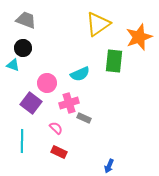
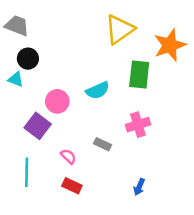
gray trapezoid: (26, 20) -> (17, 26), moved
pink cross: (69, 103) -> (138, 125), moved
blue arrow: (109, 166) -> (139, 187), moved

